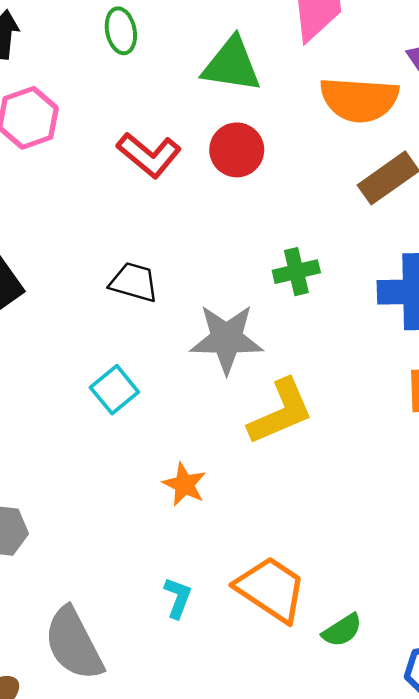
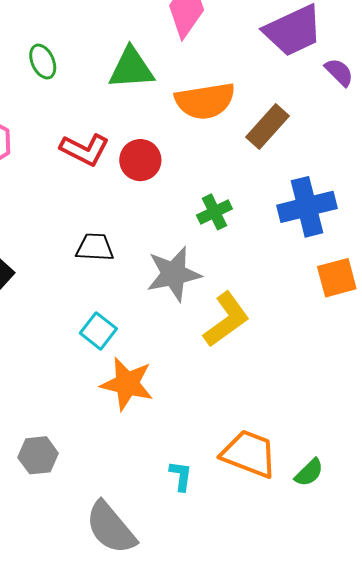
orange semicircle: (359, 100) -> (205, 101), moved
red circle: (237, 150) -> (140, 160), moved
orange star: (184, 484) -> (127, 384), moved, size x1.6

